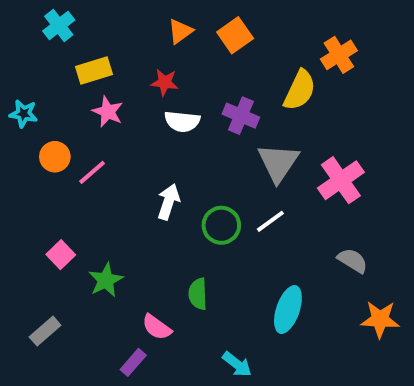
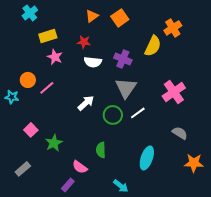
cyan star: (24, 114) -> (12, 97), moved
gray triangle: (278, 163) -> (126, 88), moved
white arrow: (168, 202) -> (86, 103), turned 30

